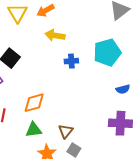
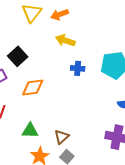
orange diamond: (34, 103) -> (33, 88), moved

